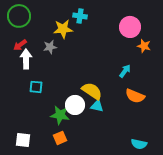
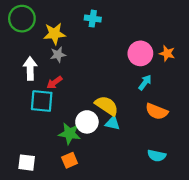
pink circle: (130, 27) -> (140, 53), moved
yellow star: (63, 29) -> (54, 34), moved
red arrow: (20, 45) -> (54, 82), moved
cyan square: (36, 87) -> (42, 101), size x1.5
cyan semicircle: (139, 144) -> (157, 156), moved

